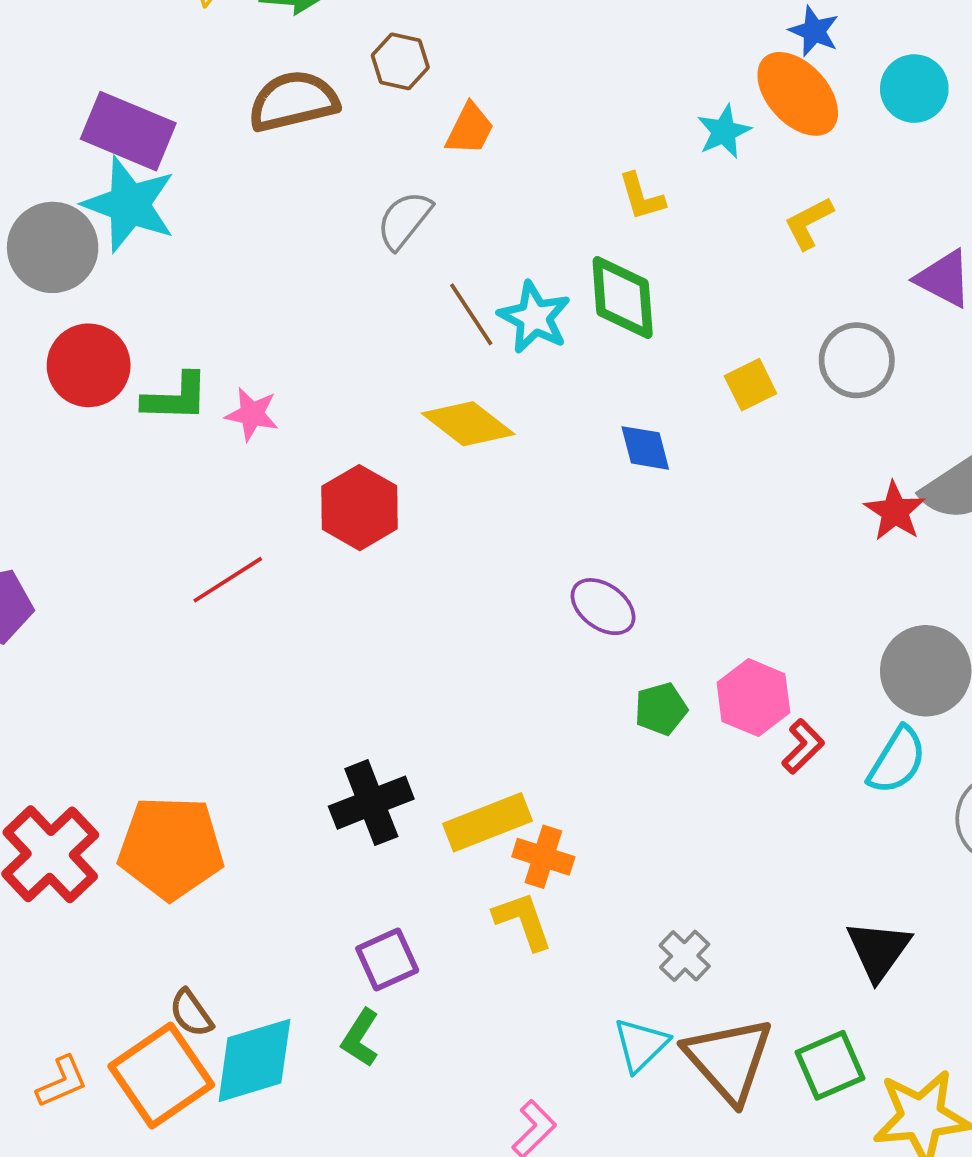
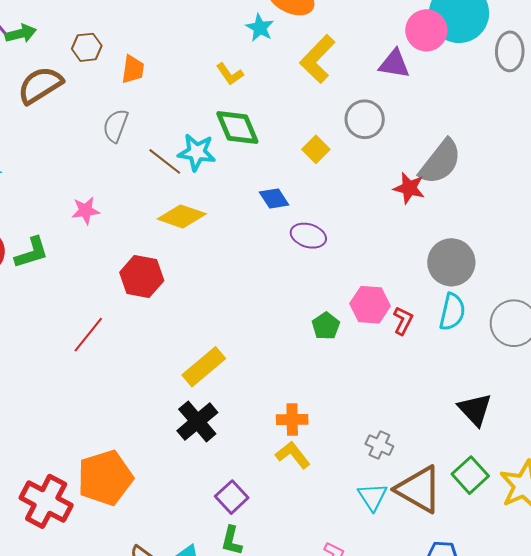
yellow L-shape: (809, 223) -> (317, 59), size x1.6
pink star: (252, 414) -> (86, 211), moved
purple ellipse: (603, 607) -> (308, 236), moved
yellow rectangle: (487, 822) -> (204, 367), moved

